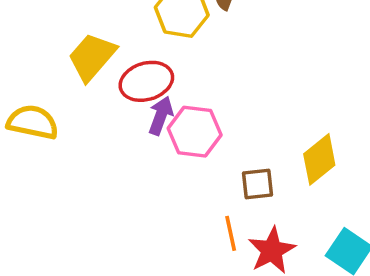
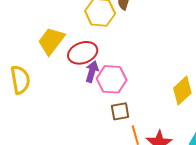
yellow semicircle: (33, 122) -> (20, 80), turned 72
brown square: (258, 184) -> (120, 111), moved

